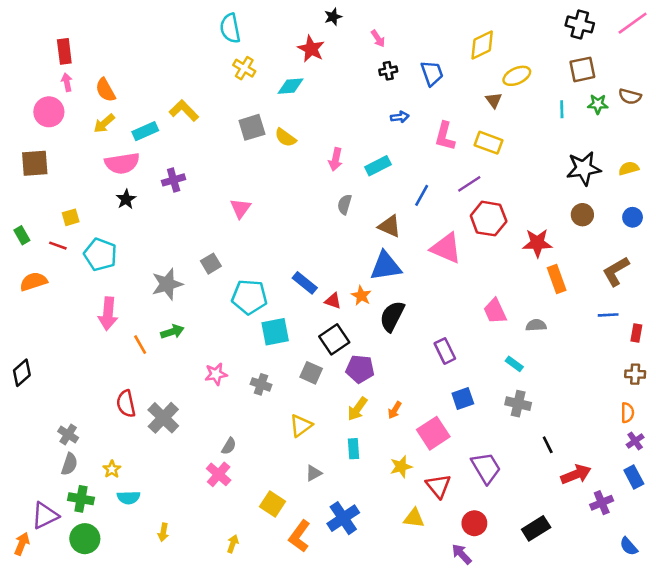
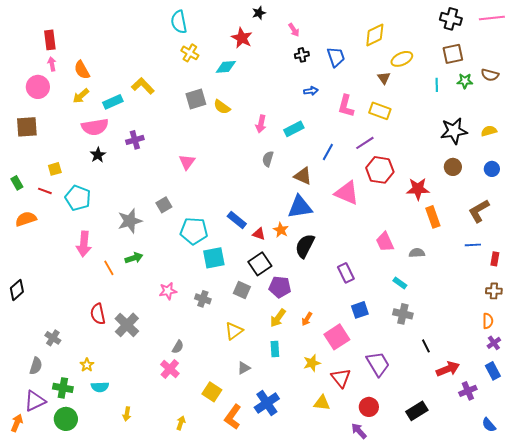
pink line: (633, 23) -> (492, 18), turned 30
gray semicircle: (69, 464) -> (36, 366), moved

